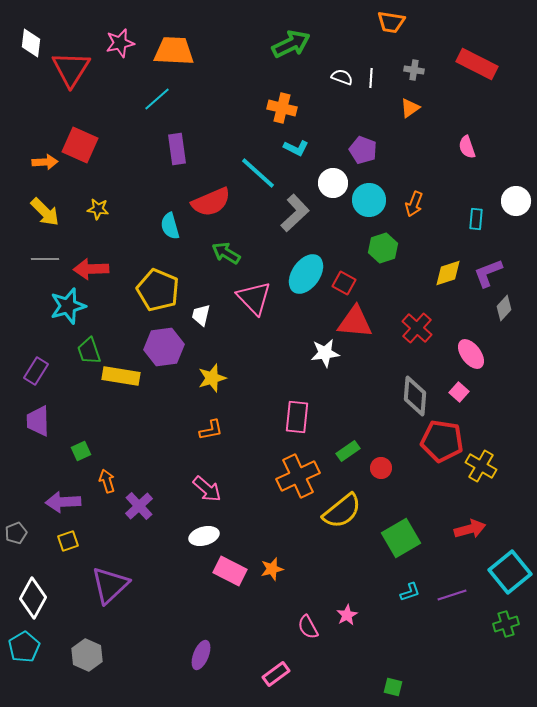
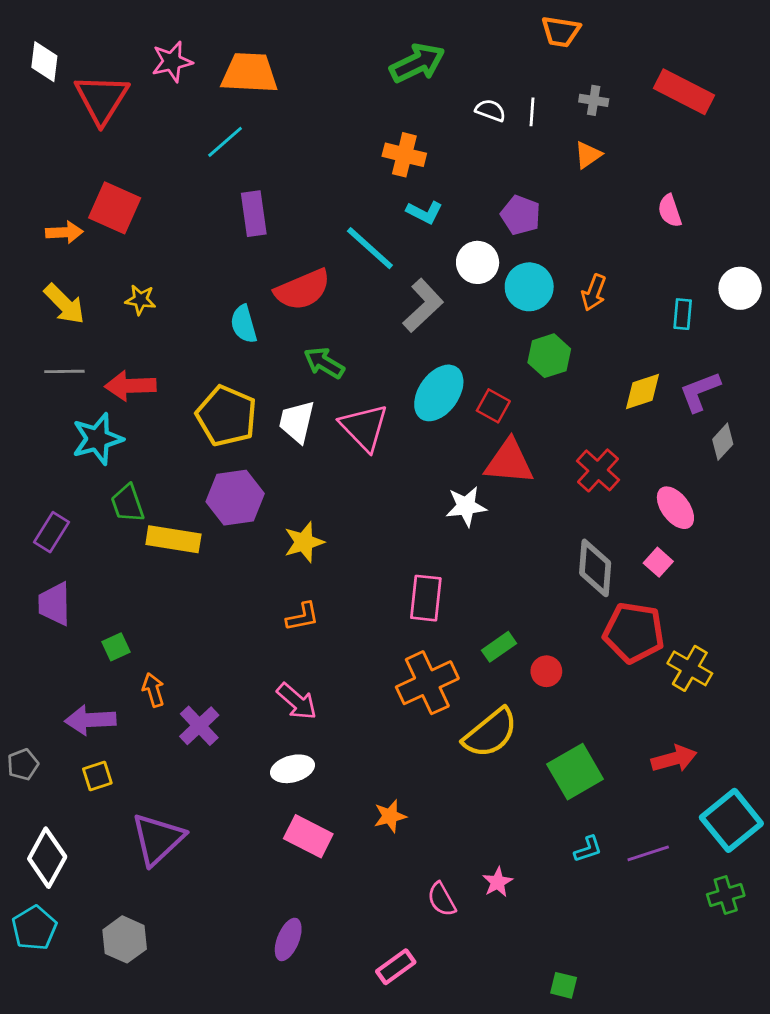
white trapezoid: (201, 315) -> (297, 422), moved, size x1.4
pink rectangle: (230, 571) -> (308, 836), moved

